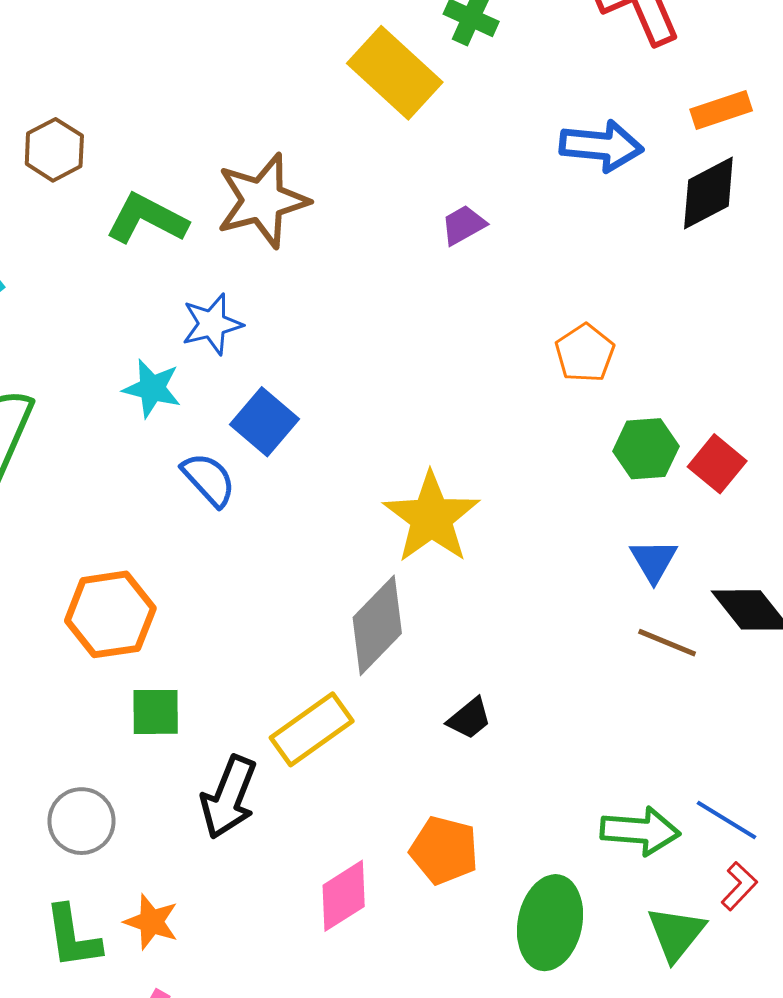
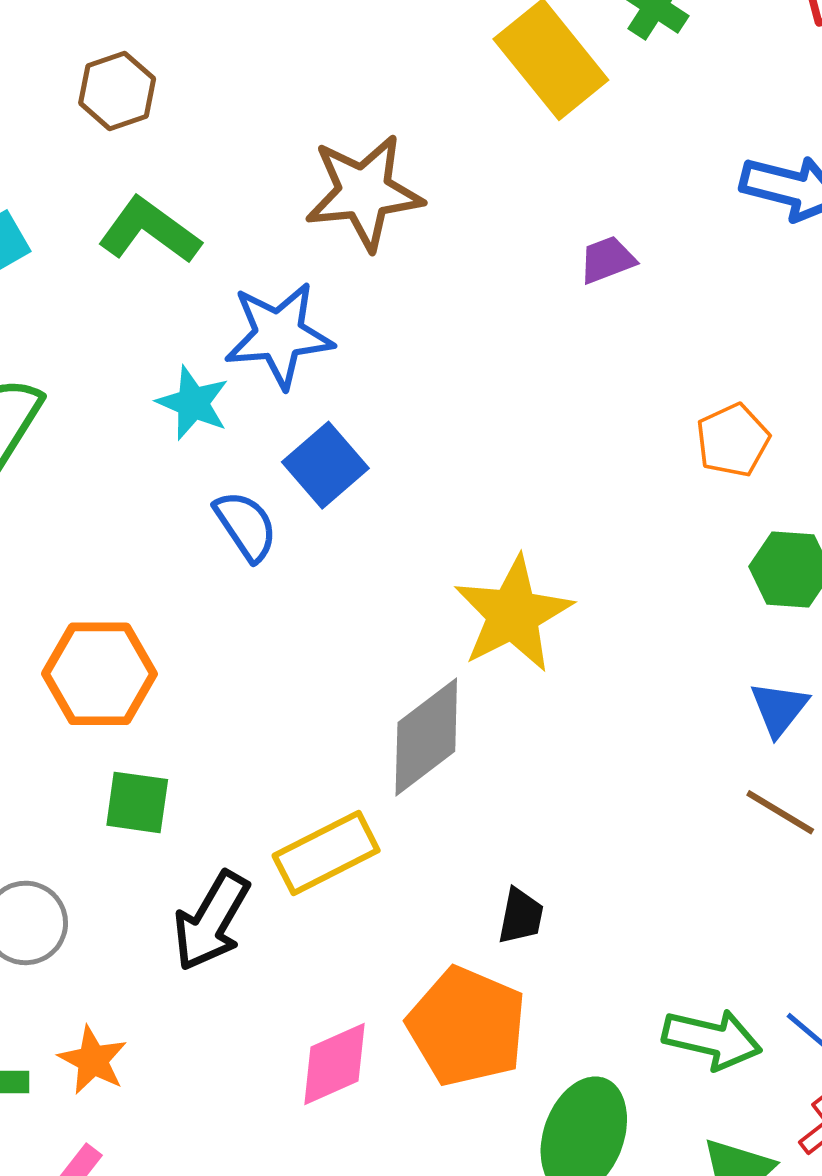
green L-shape: (147, 219) -> (149, 231), moved
blue star: (212, 324) -> (279, 335), size x1.4
black trapezoid: (469, 718) -> (521, 916), moved, turned -48
orange pentagon: (444, 850) -> (467, 1026), size x1.4

